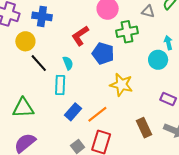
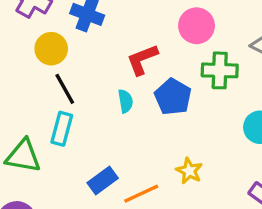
cyan semicircle: (68, 63) -> (125, 101), moved
cyan rectangle: (60, 85) -> (62, 129), moved
yellow star: (121, 85) -> (189, 171), moved, size x0.7

